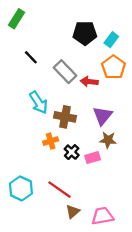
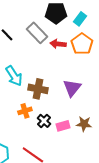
gray rectangle: (65, 72) -> (37, 33), moved
red arrow: (89, 82) -> (58, 44), moved
brown star: (108, 140) -> (84, 124), moved

